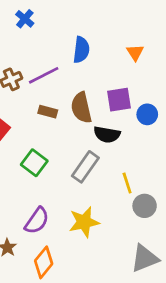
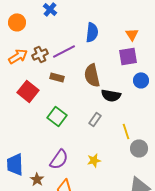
purple square: (119, 100) -> (128, 56), moved
brown rectangle: (48, 112) -> (57, 77), moved
gray rectangle: (85, 167) -> (95, 119), size x0.6
yellow star: (84, 222) -> (94, 160), size x0.6

